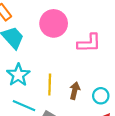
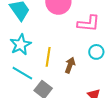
cyan circle: (101, 96) -> (96, 52), moved

